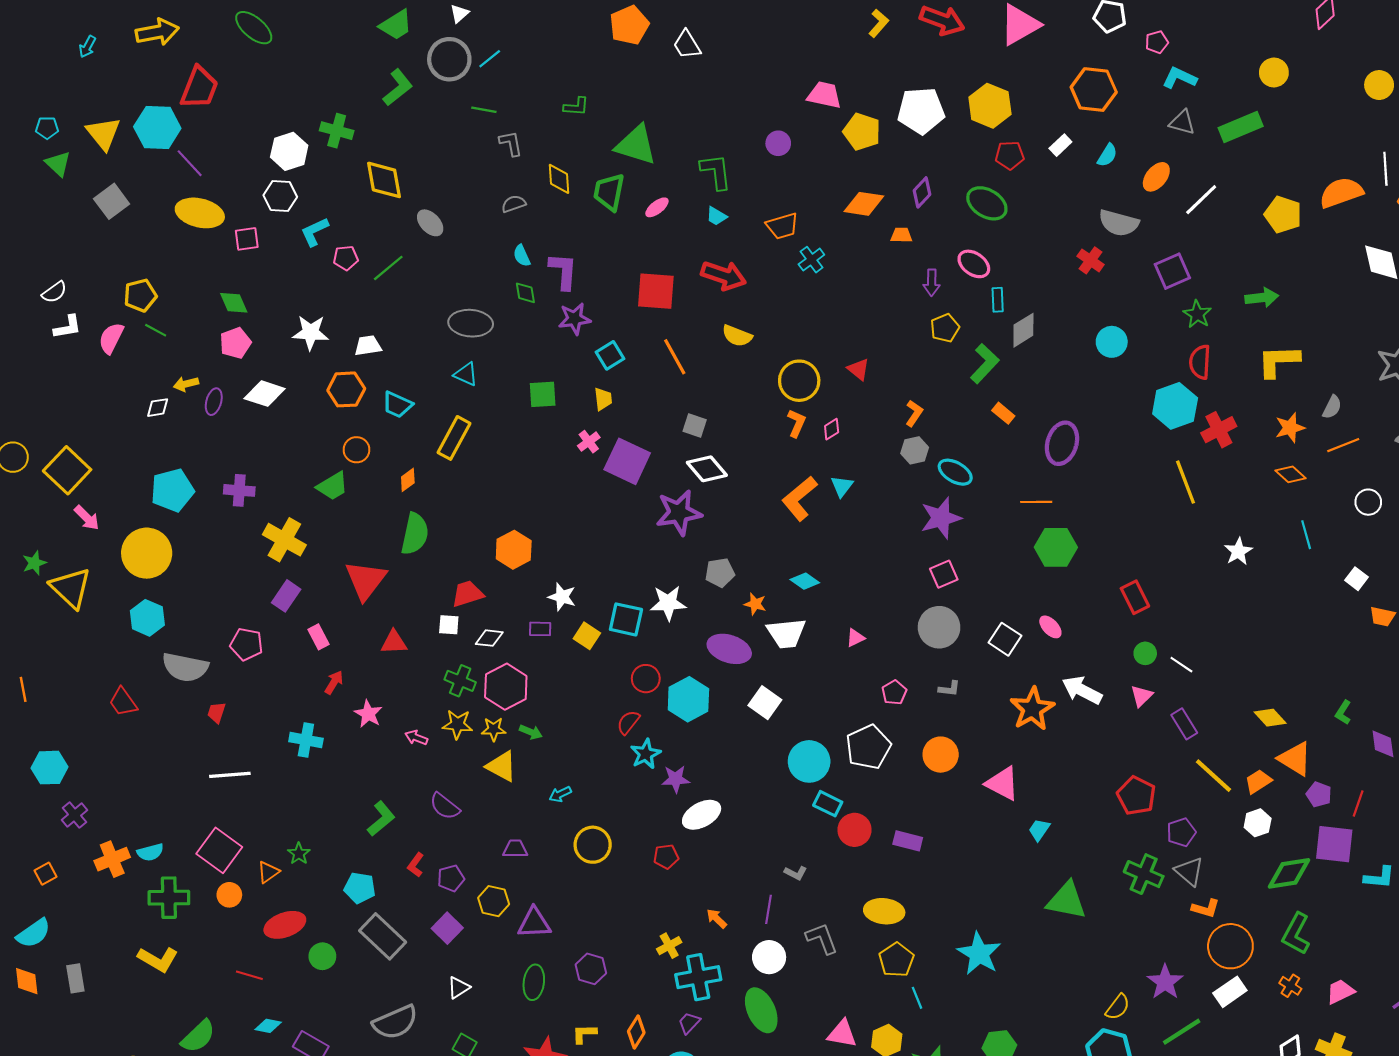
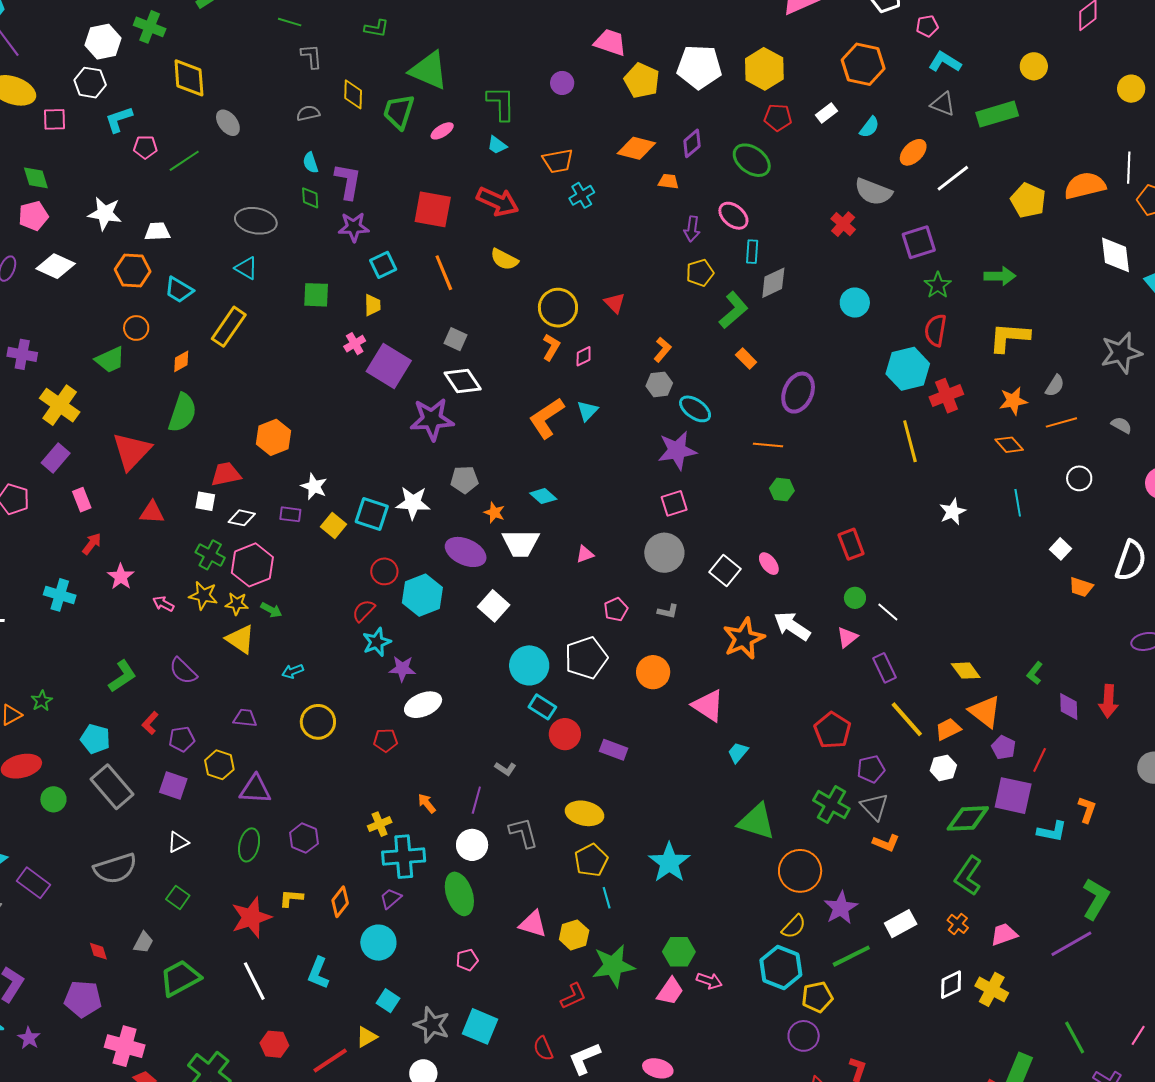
green hexagon: (1056, 547) -> (782, 489), size x0.6
purple square: (447, 928) -> (173, 786), turned -32
orange circle: (1230, 946) -> (800, 871), moved

